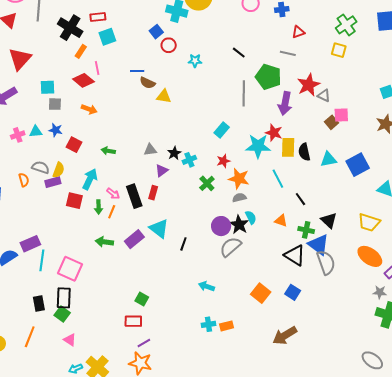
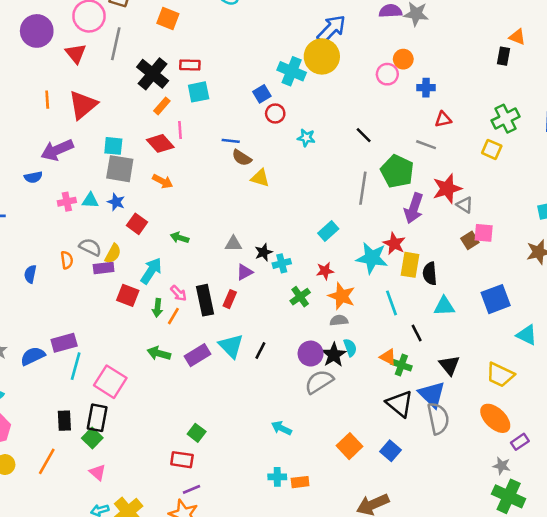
gray square: (55, 104) -> (120, 169), size x1.6
cyan triangle: (328, 159) -> (444, 306), moved
green cross: (306, 230) -> (401, 365), moved
black line: (183, 244) -> (260, 350), moved

